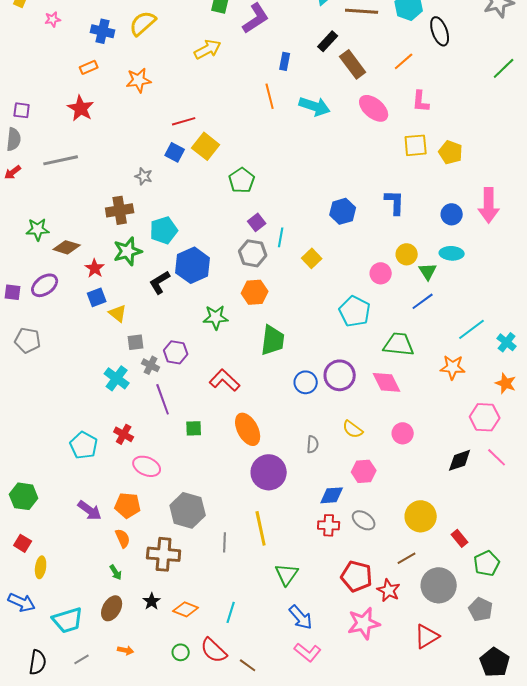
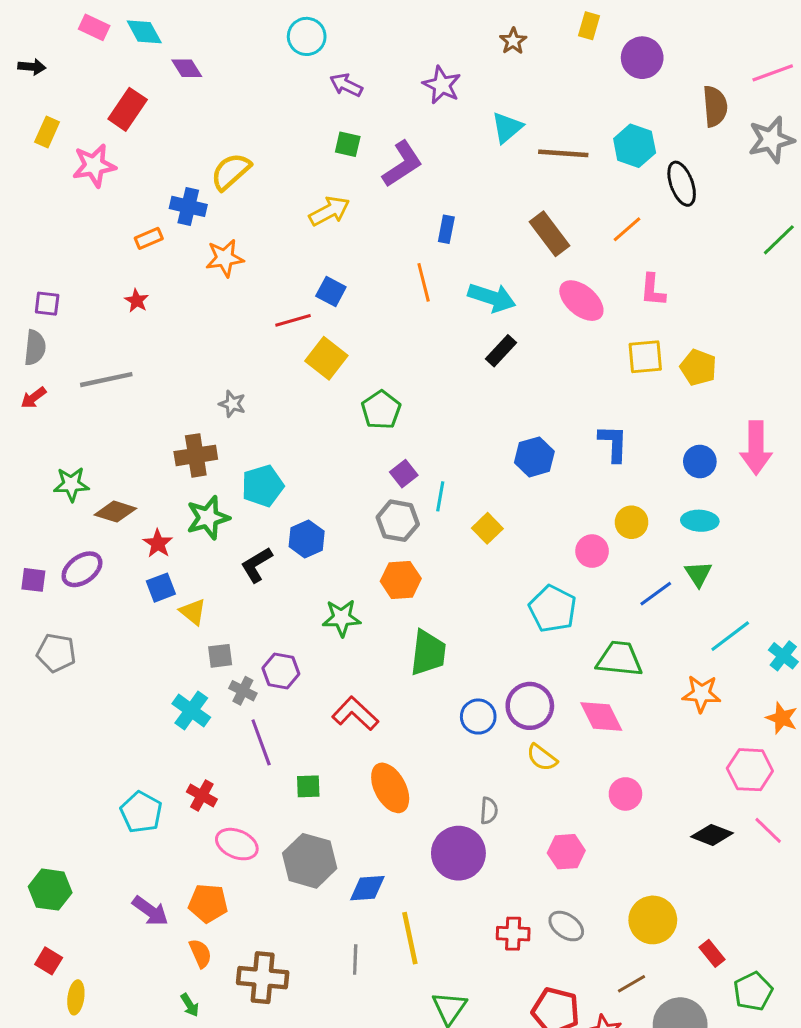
pink star: (53, 19) -> (94, 165), size x1.8
blue cross: (103, 31) -> (188, 206), moved
black rectangle: (328, 41) -> (501, 351), moved
red star: (81, 108) -> (137, 301), size x0.6
blue square: (175, 152) -> (331, 291), moved
blue hexagon: (193, 265) -> (307, 539), size x0.7
green triangle: (428, 271) -> (698, 574), moved
yellow semicircle: (353, 429) -> (542, 758), moved
black diamond: (460, 460) -> (712, 835), turned 40
purple circle: (269, 472) -> (458, 853), moved
blue diamond: (332, 495) -> (367, 888), moved
gray hexagon: (188, 510) -> (310, 861), moved

